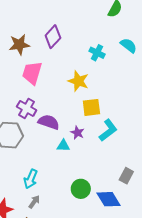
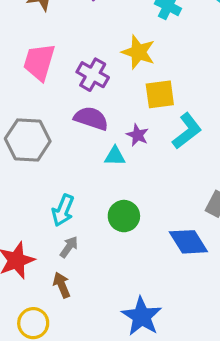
pink trapezoid: (32, 73) -> (39, 62), moved
purple cross: (27, 108) -> (93, 75), moved
green circle: (81, 189) -> (124, 216), moved

